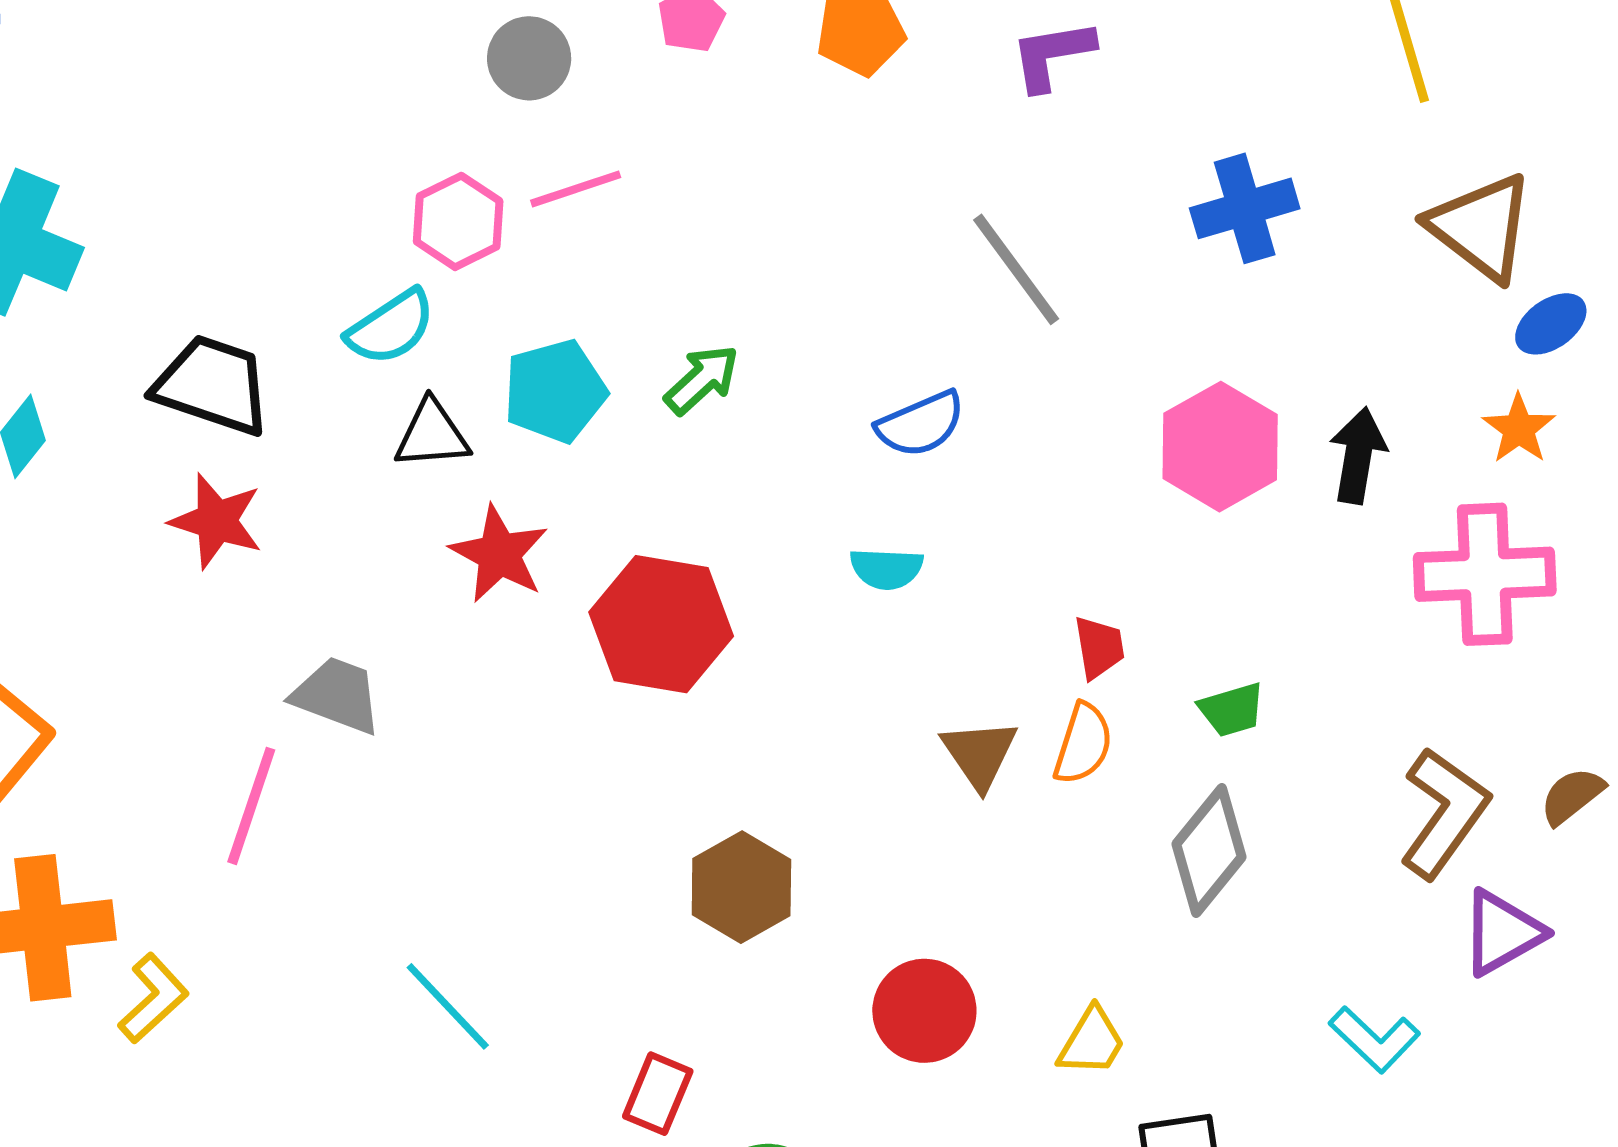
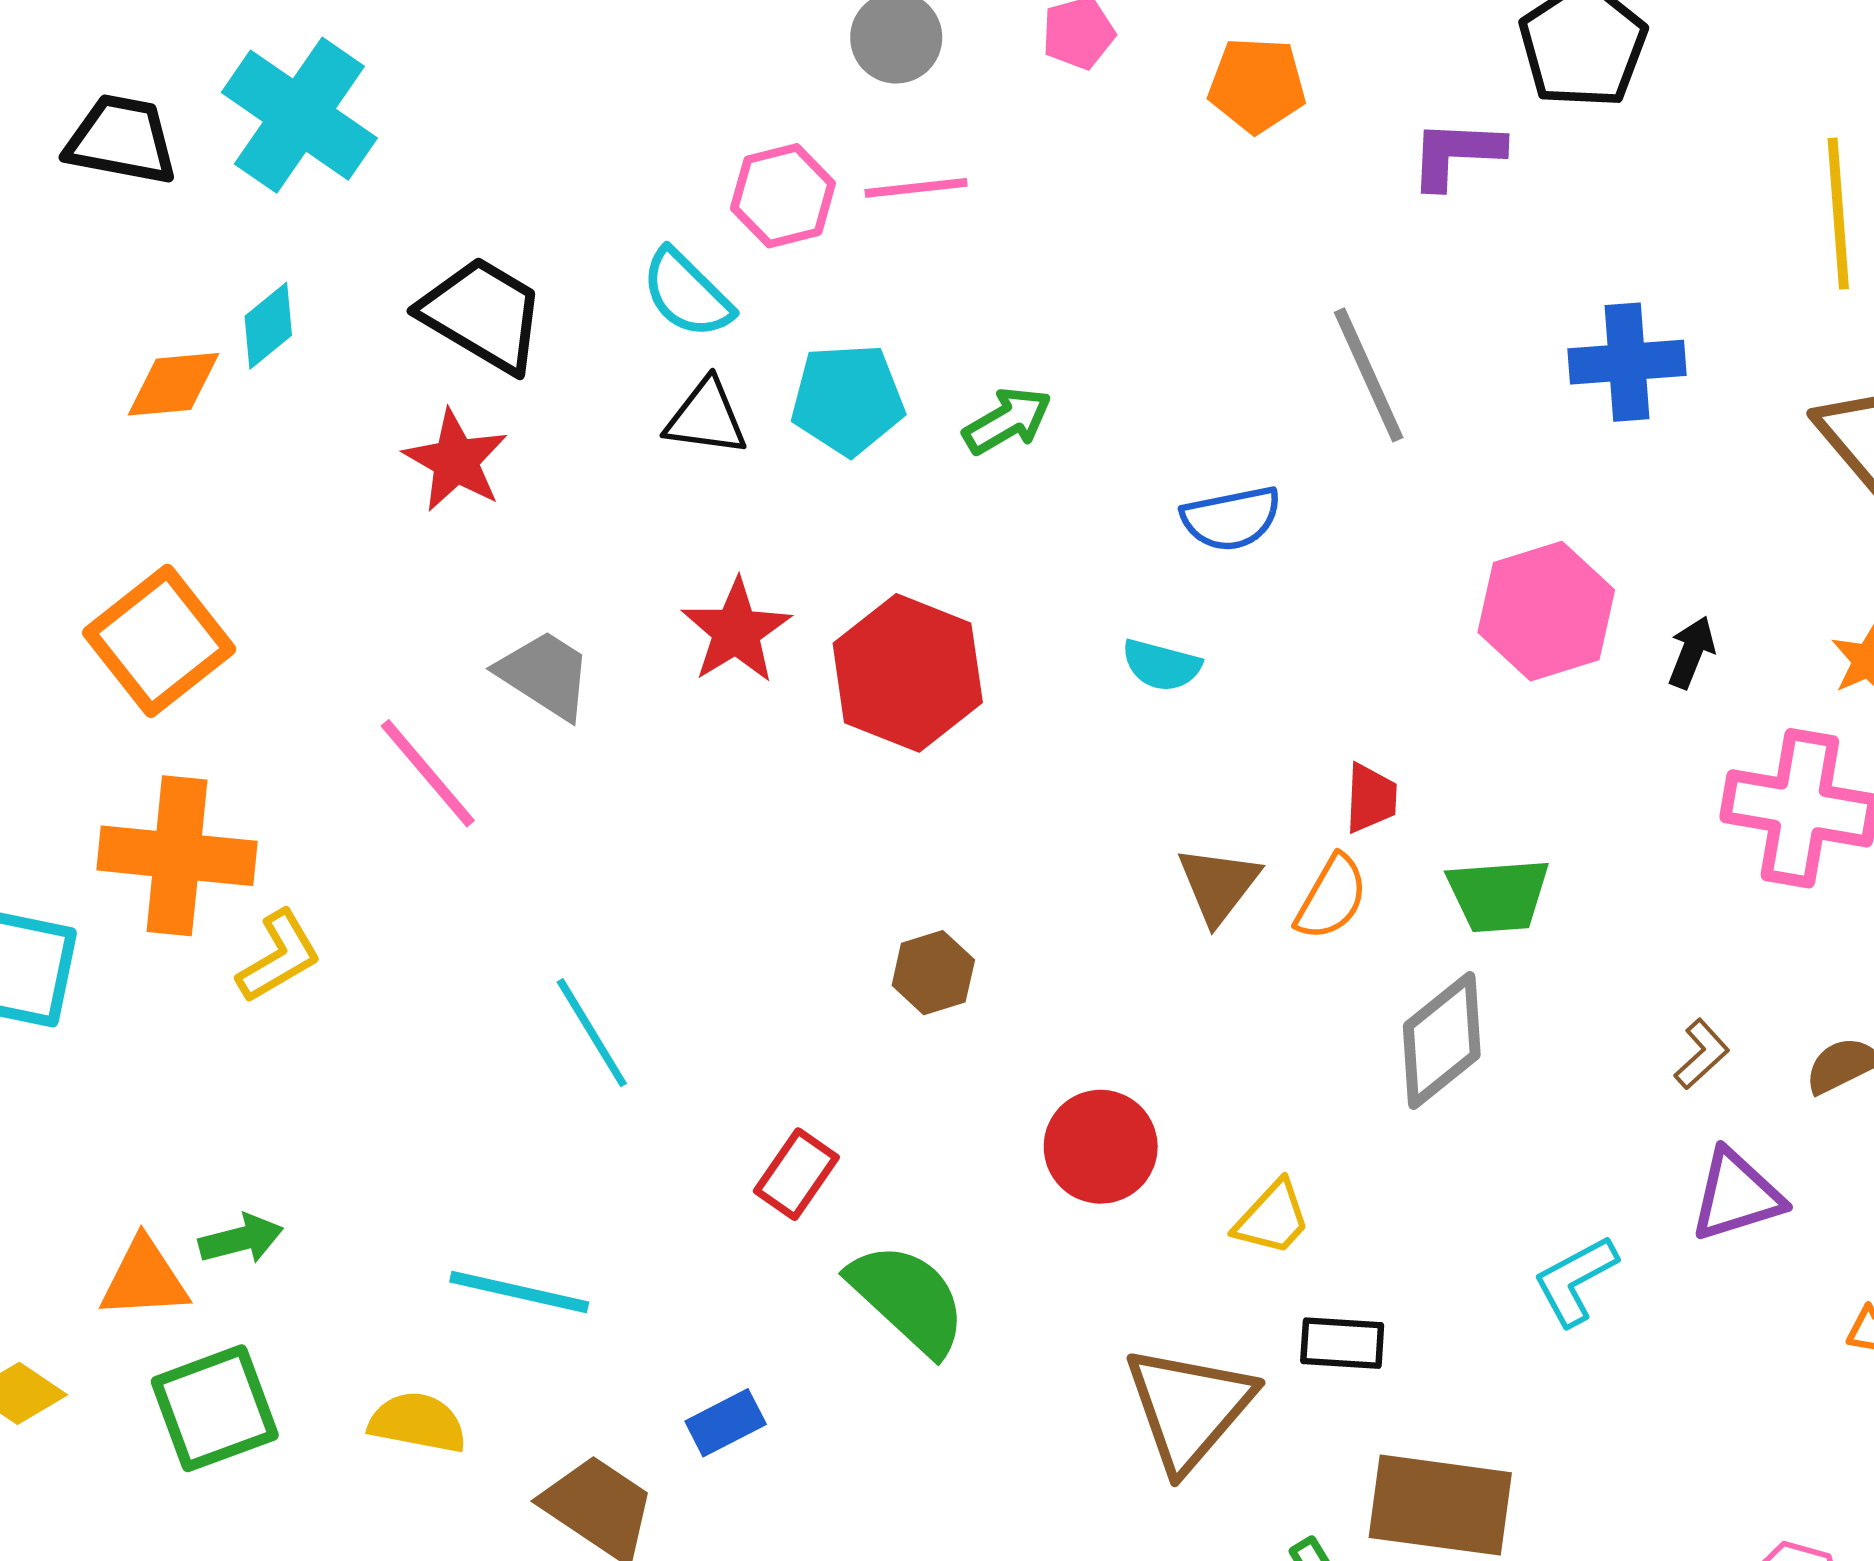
cyan semicircle: (391, 327) -> (687, 294), turned 66
black arrow: (1358, 456) -> (1692, 652), size x0.7
red star: (499, 554) -> (736, 631), moved
green trapezoid: (1232, 710) -> (1498, 895), size x1.4
pink line: (251, 806) -> (428, 773), turned -71
brown L-shape: (1444, 813) -> (1702, 1054), size x0.5
brown hexagon: (741, 887) -> (933, 973), size x0.7
cyan L-shape: (1374, 1039) -> (1575, 1280), turned 96

